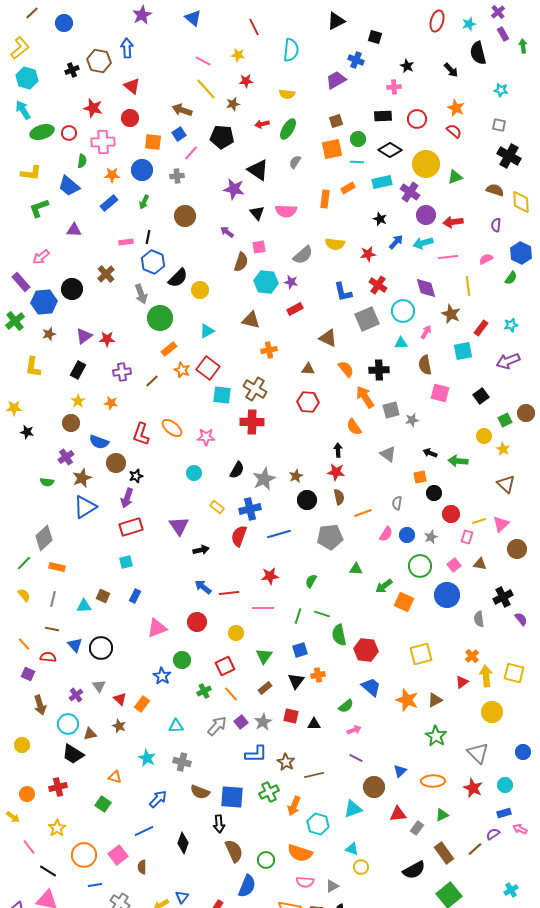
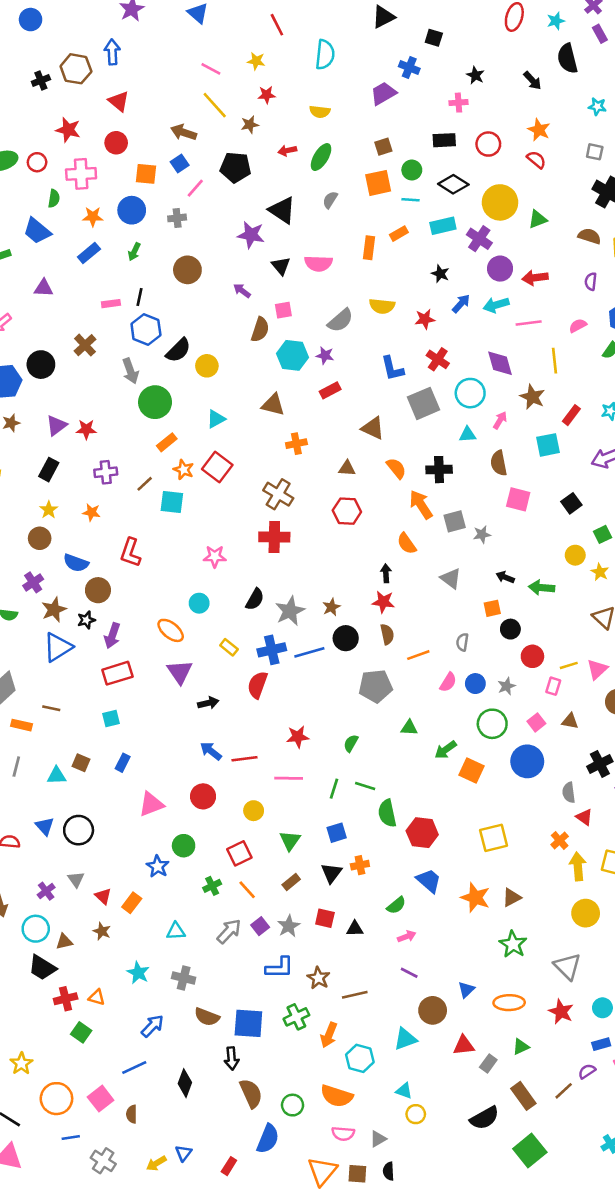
cyan square: (222, 395) -> (172, 502), moved
orange ellipse: (172, 428) -> (171, 630), moved
black star: (136, 476) -> (86, 620), moved
blue line: (279, 534) -> (309, 652), moved
brown line: (52, 629) -> (51, 708), moved
red triangle: (462, 682) -> (584, 817), moved, turned -48
red cross: (58, 787) -> (66, 999), moved

